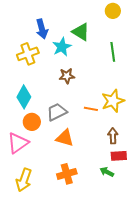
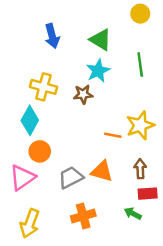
cyan star: (62, 47) -> (98, 71), moved
yellow cross: (28, 54) -> (43, 87), moved, turned 35
gray trapezoid: (57, 112) -> (71, 177), moved
orange triangle: (65, 138) -> (102, 171), moved

